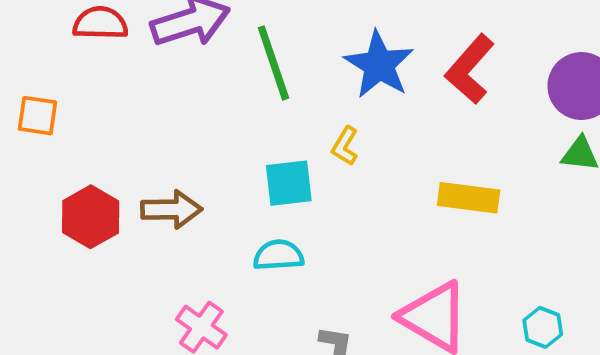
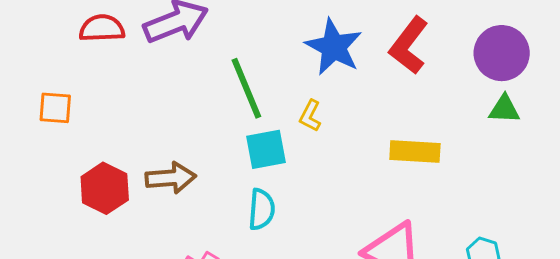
green line: (273, 63) -> (246, 88), moved
cyan semicircle: (278, 255) -> (262, 209), turned 102

